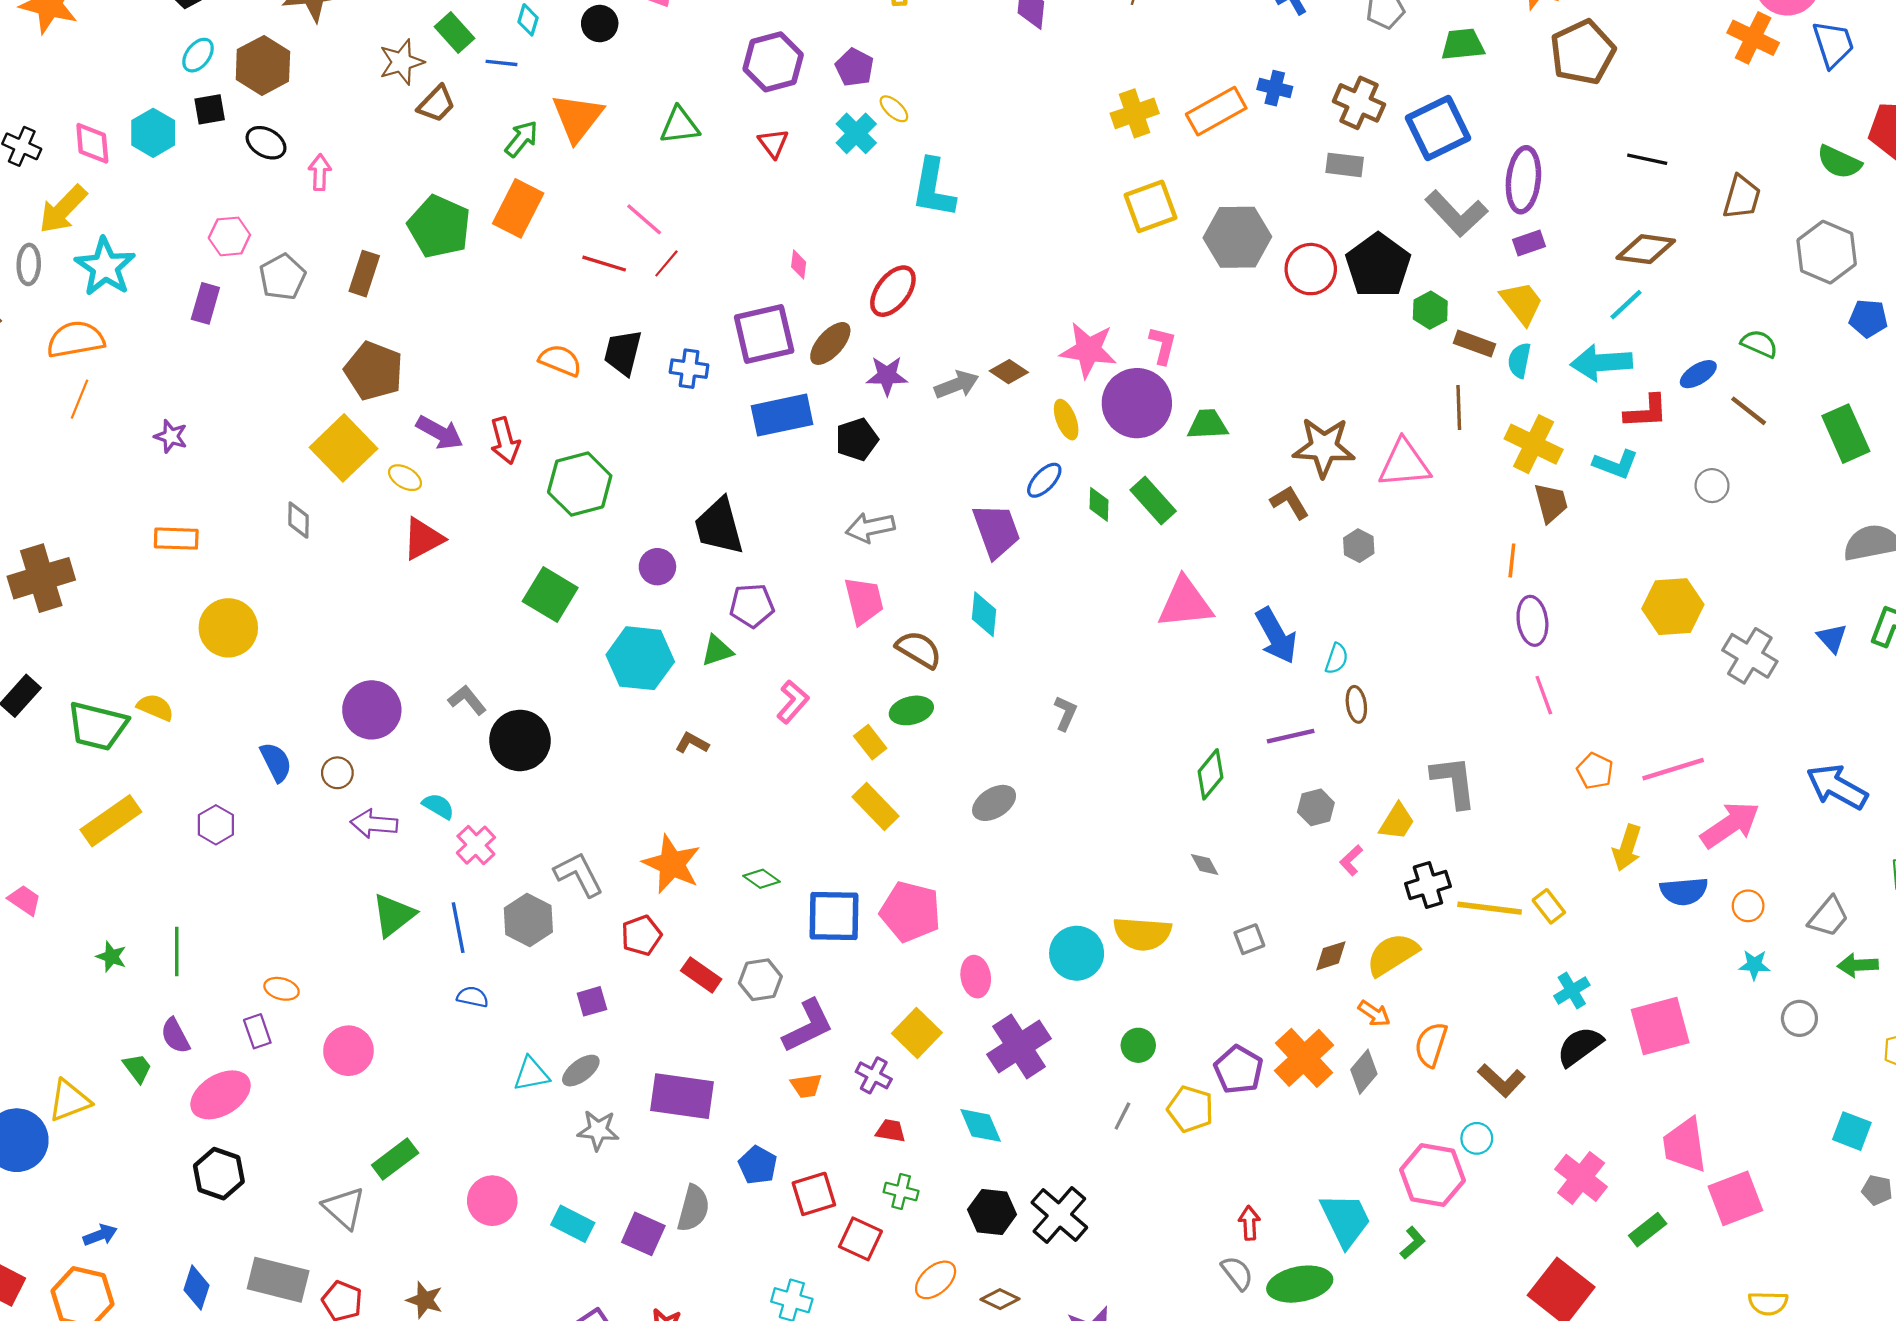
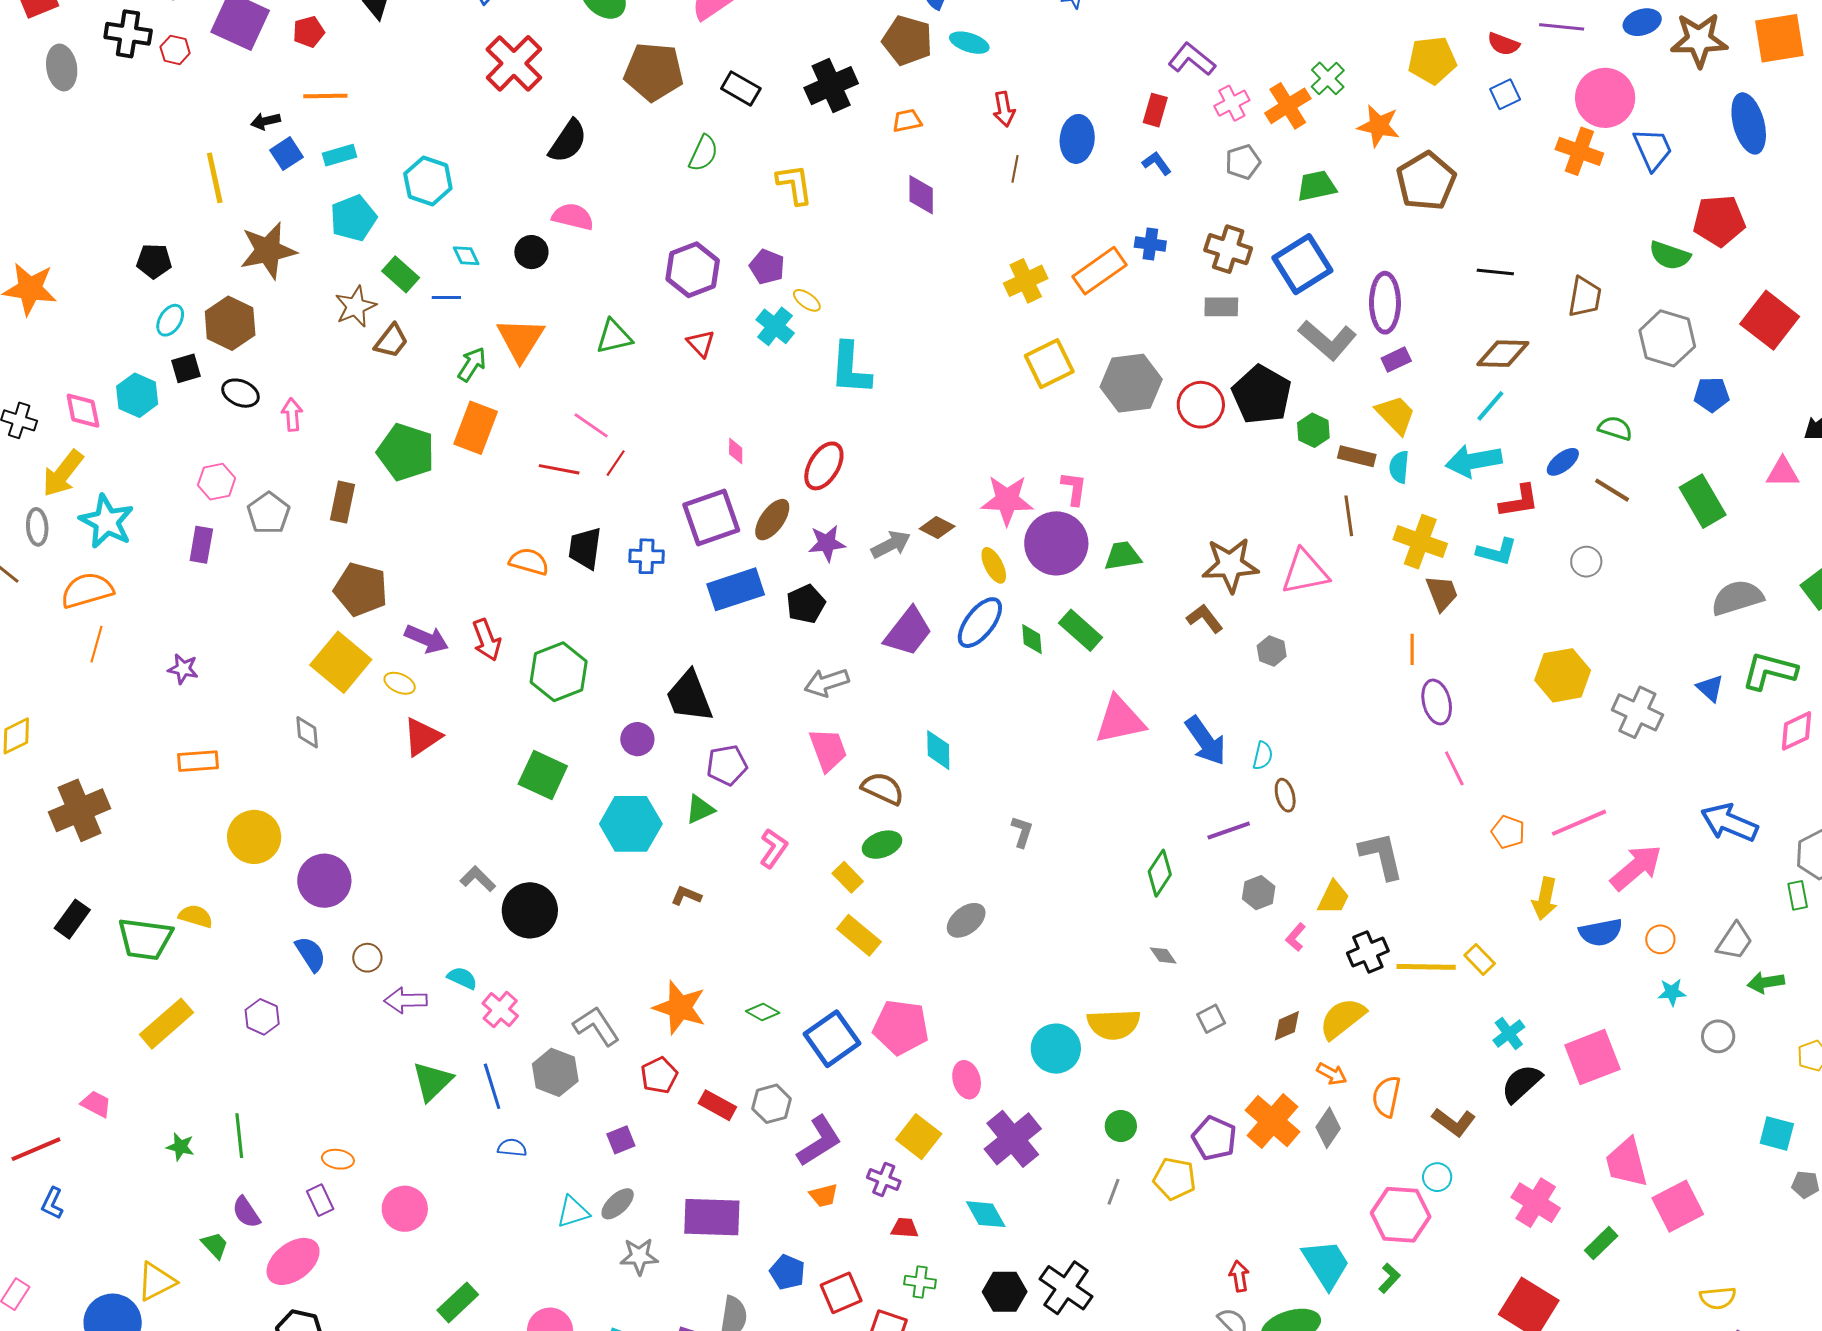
cyan diamond: (528, 20) -> (466, 256), turned -36
blue ellipse: (1044, 480) -> (980, 623), size x1.5
purple trapezoid: (996, 531) -> (908, 632), moved, turned 64
purple circle: (372, 710) -> (324, 881), moved
blue square: (834, 916) -> (832, 1039), turned -30

